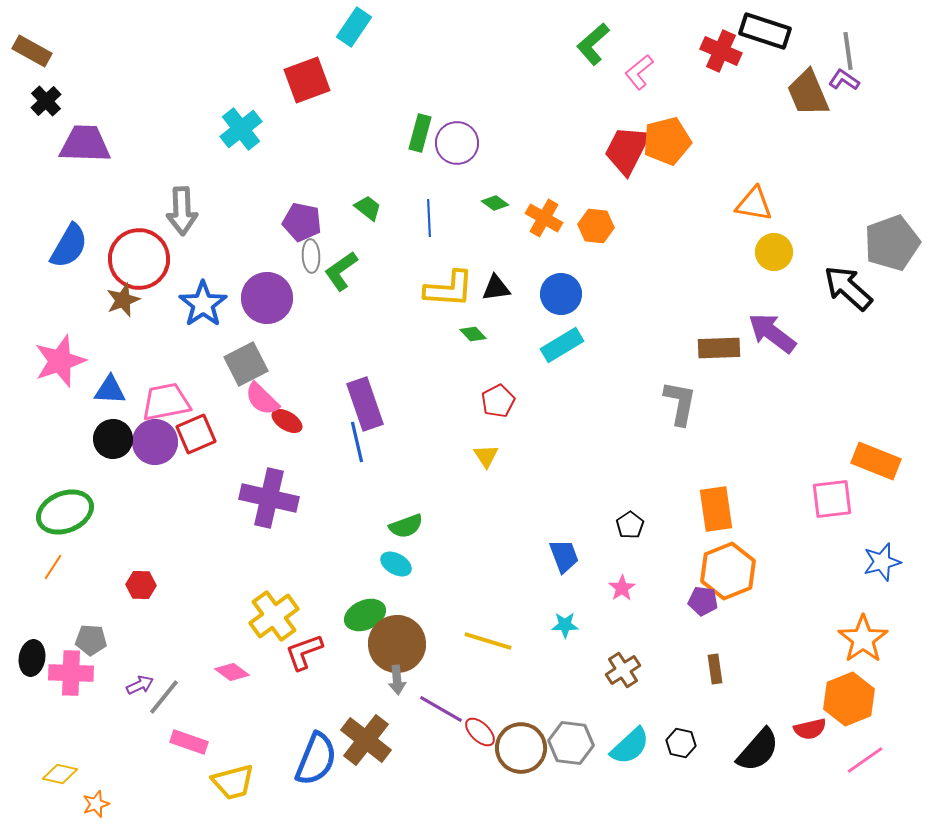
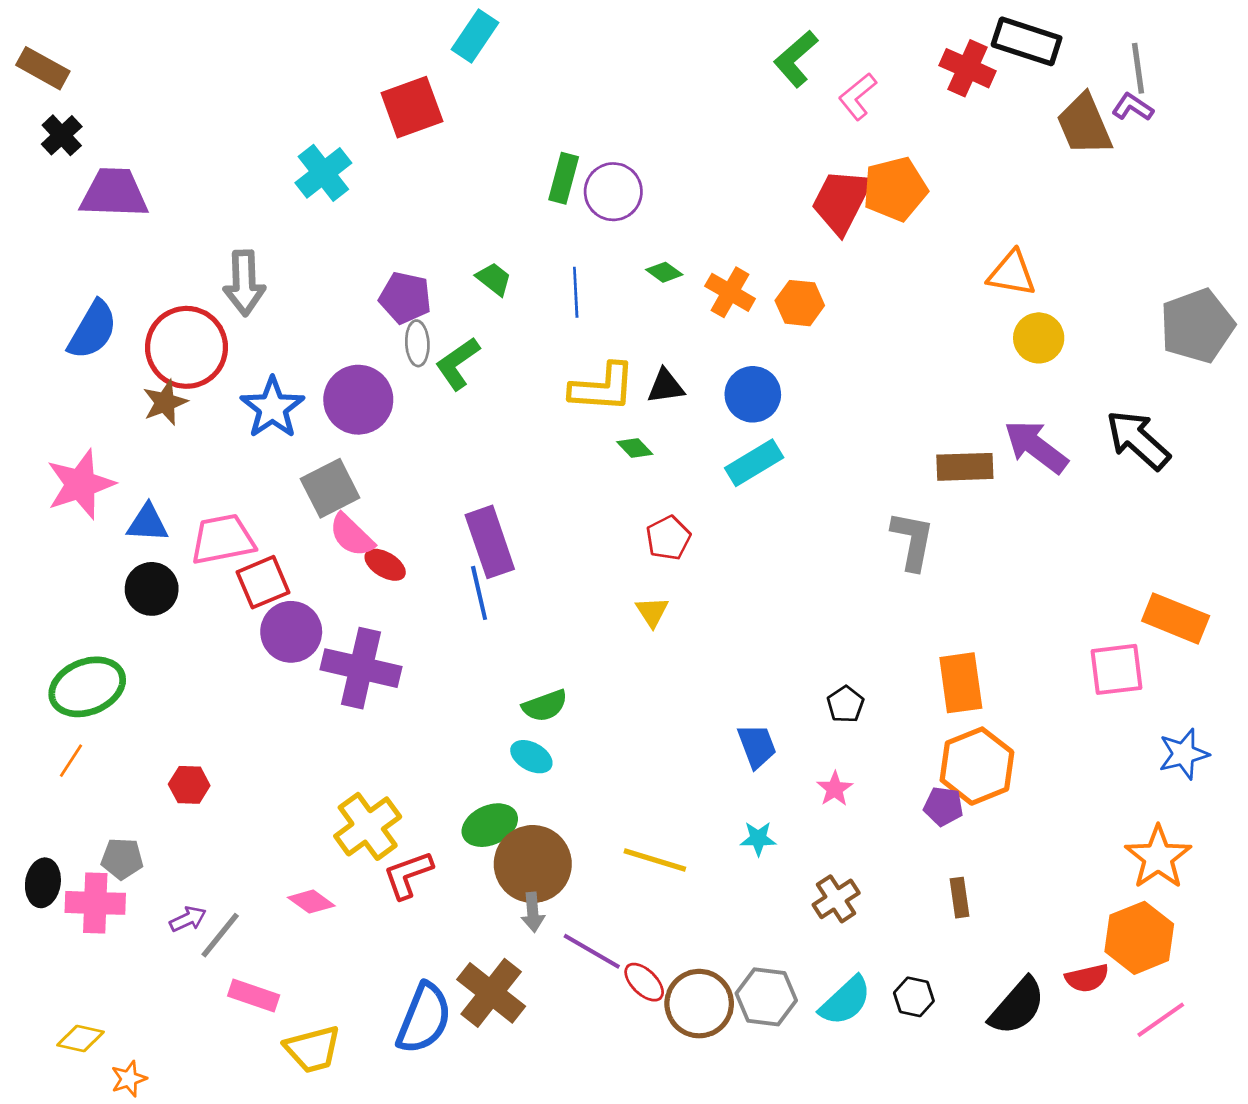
black arrow: (848, 288) -> (1138, 440), moved
purple circle: (155, 442) -> (291, 632), moved

